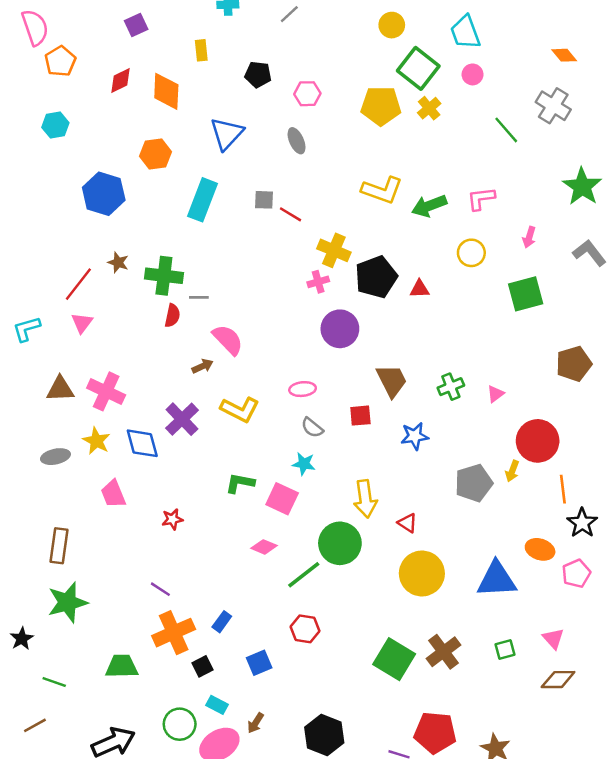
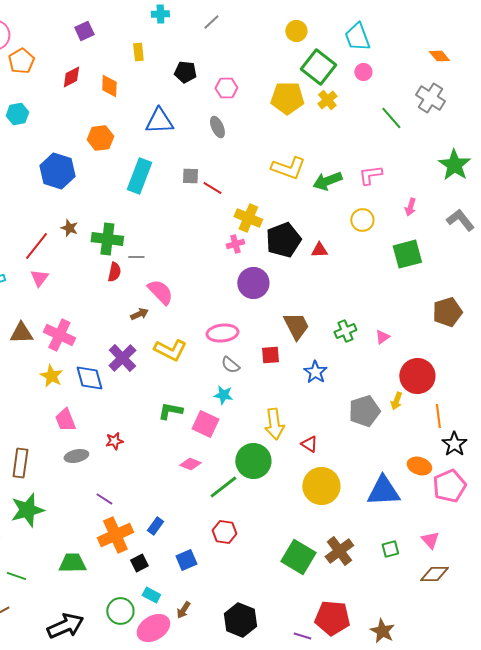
orange diamond: (166, 91) -> (109, 86), size x0.7
blue triangle: (227, 134) -> (159, 121), turned 44
pink ellipse: (303, 389) -> (222, 333), size x1.4
blue star: (415, 436) -> (315, 372), turned -30
gray ellipse: (55, 457) -> (76, 456), moved
pink pentagon: (576, 573) -> (449, 486), size x1.4

